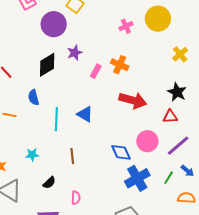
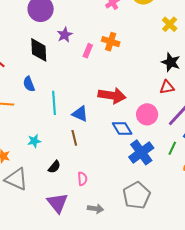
black diamond: (47, 65) -> (39, 50), turned -55
red arrow: (133, 100) -> (112, 96), moved
blue triangle: (85, 114) -> (80, 114), moved

